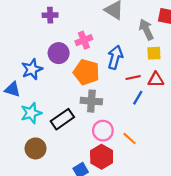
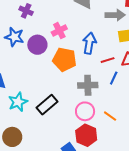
purple cross: (50, 15) -> (26, 11), turned 32
gray arrow: (146, 29) -> (115, 15), turned 120
blue star: (32, 69) -> (14, 37), moved, turned -30
gray cross: (91, 101) -> (88, 85), moved
brown circle: (36, 148) -> (12, 137), moved

